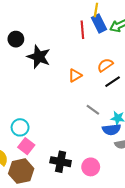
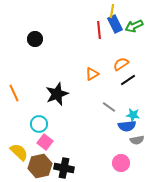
black star: (39, 57) -> (57, 94), moved, turned 30
black cross: (61, 162) -> (64, 168), moved
pink circle: (91, 167) -> (121, 163), moved

